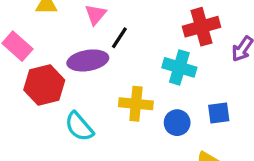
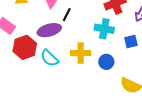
blue square: (219, 113) -> (131, 42), moved
cyan semicircle: (79, 127) -> (49, 58), moved

